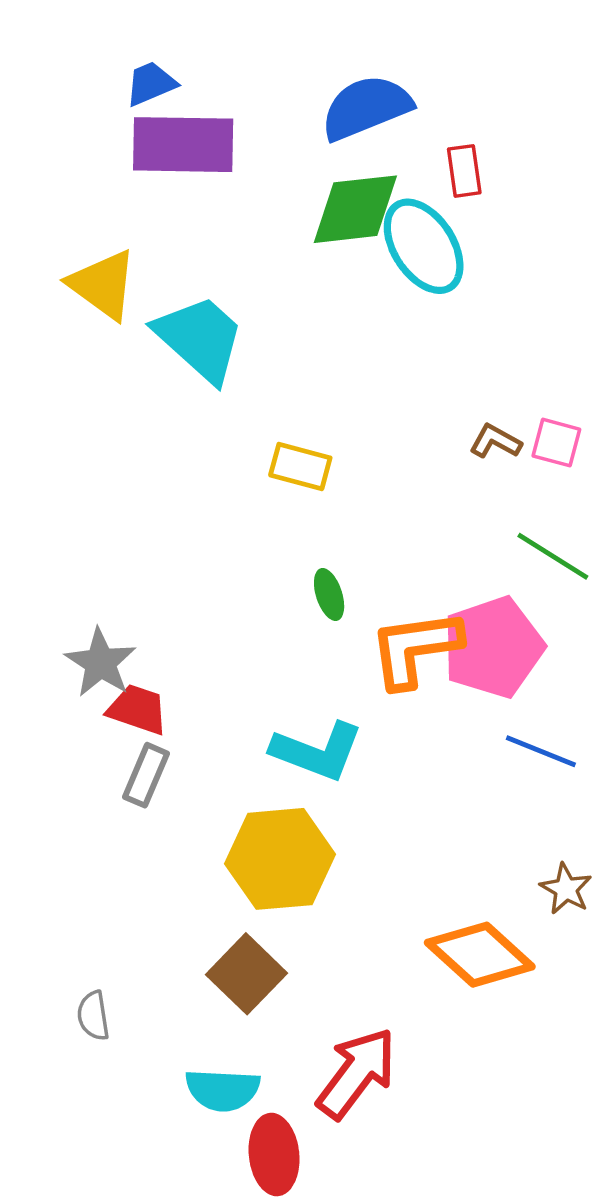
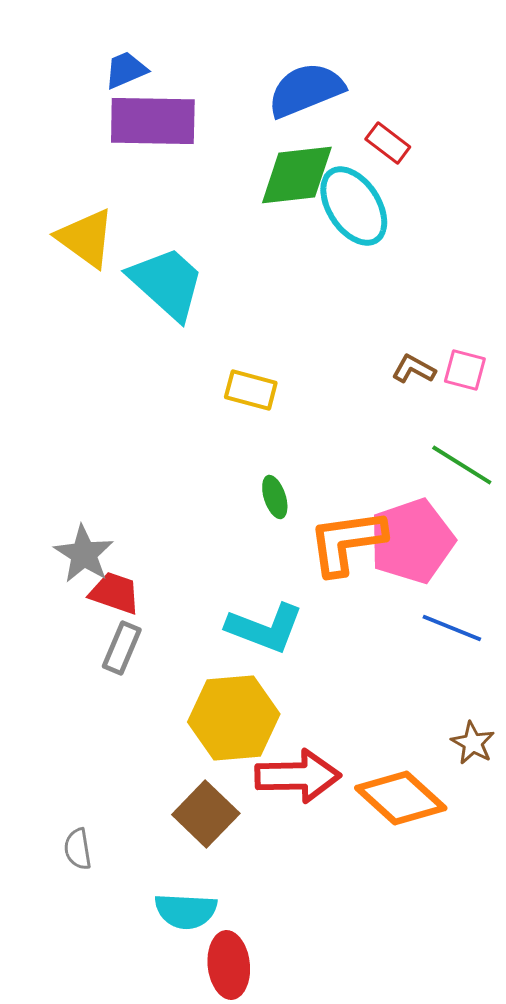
red rectangle: (464, 171) -> (388, 143), turned -45
red arrow: (357, 1073) -> (298, 776), moved, turned 52

